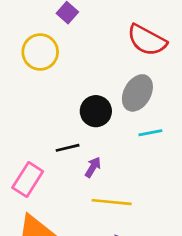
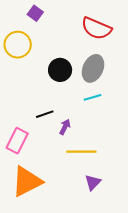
black circle: (96, 111) -> (60, 70), moved
cyan line: (150, 133) -> (92, 97), moved

